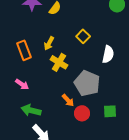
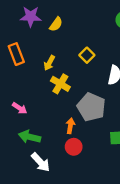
orange rectangle: (24, 50) -> (16, 54), moved
orange arrow: (68, 100) -> (70, 126), turned -128
red circle: (82, 113) -> (74, 147), moved

